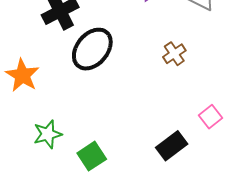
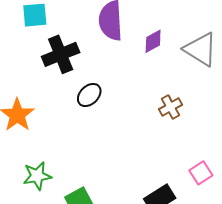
black ellipse: (92, 49) -> (89, 95), size x0.6

